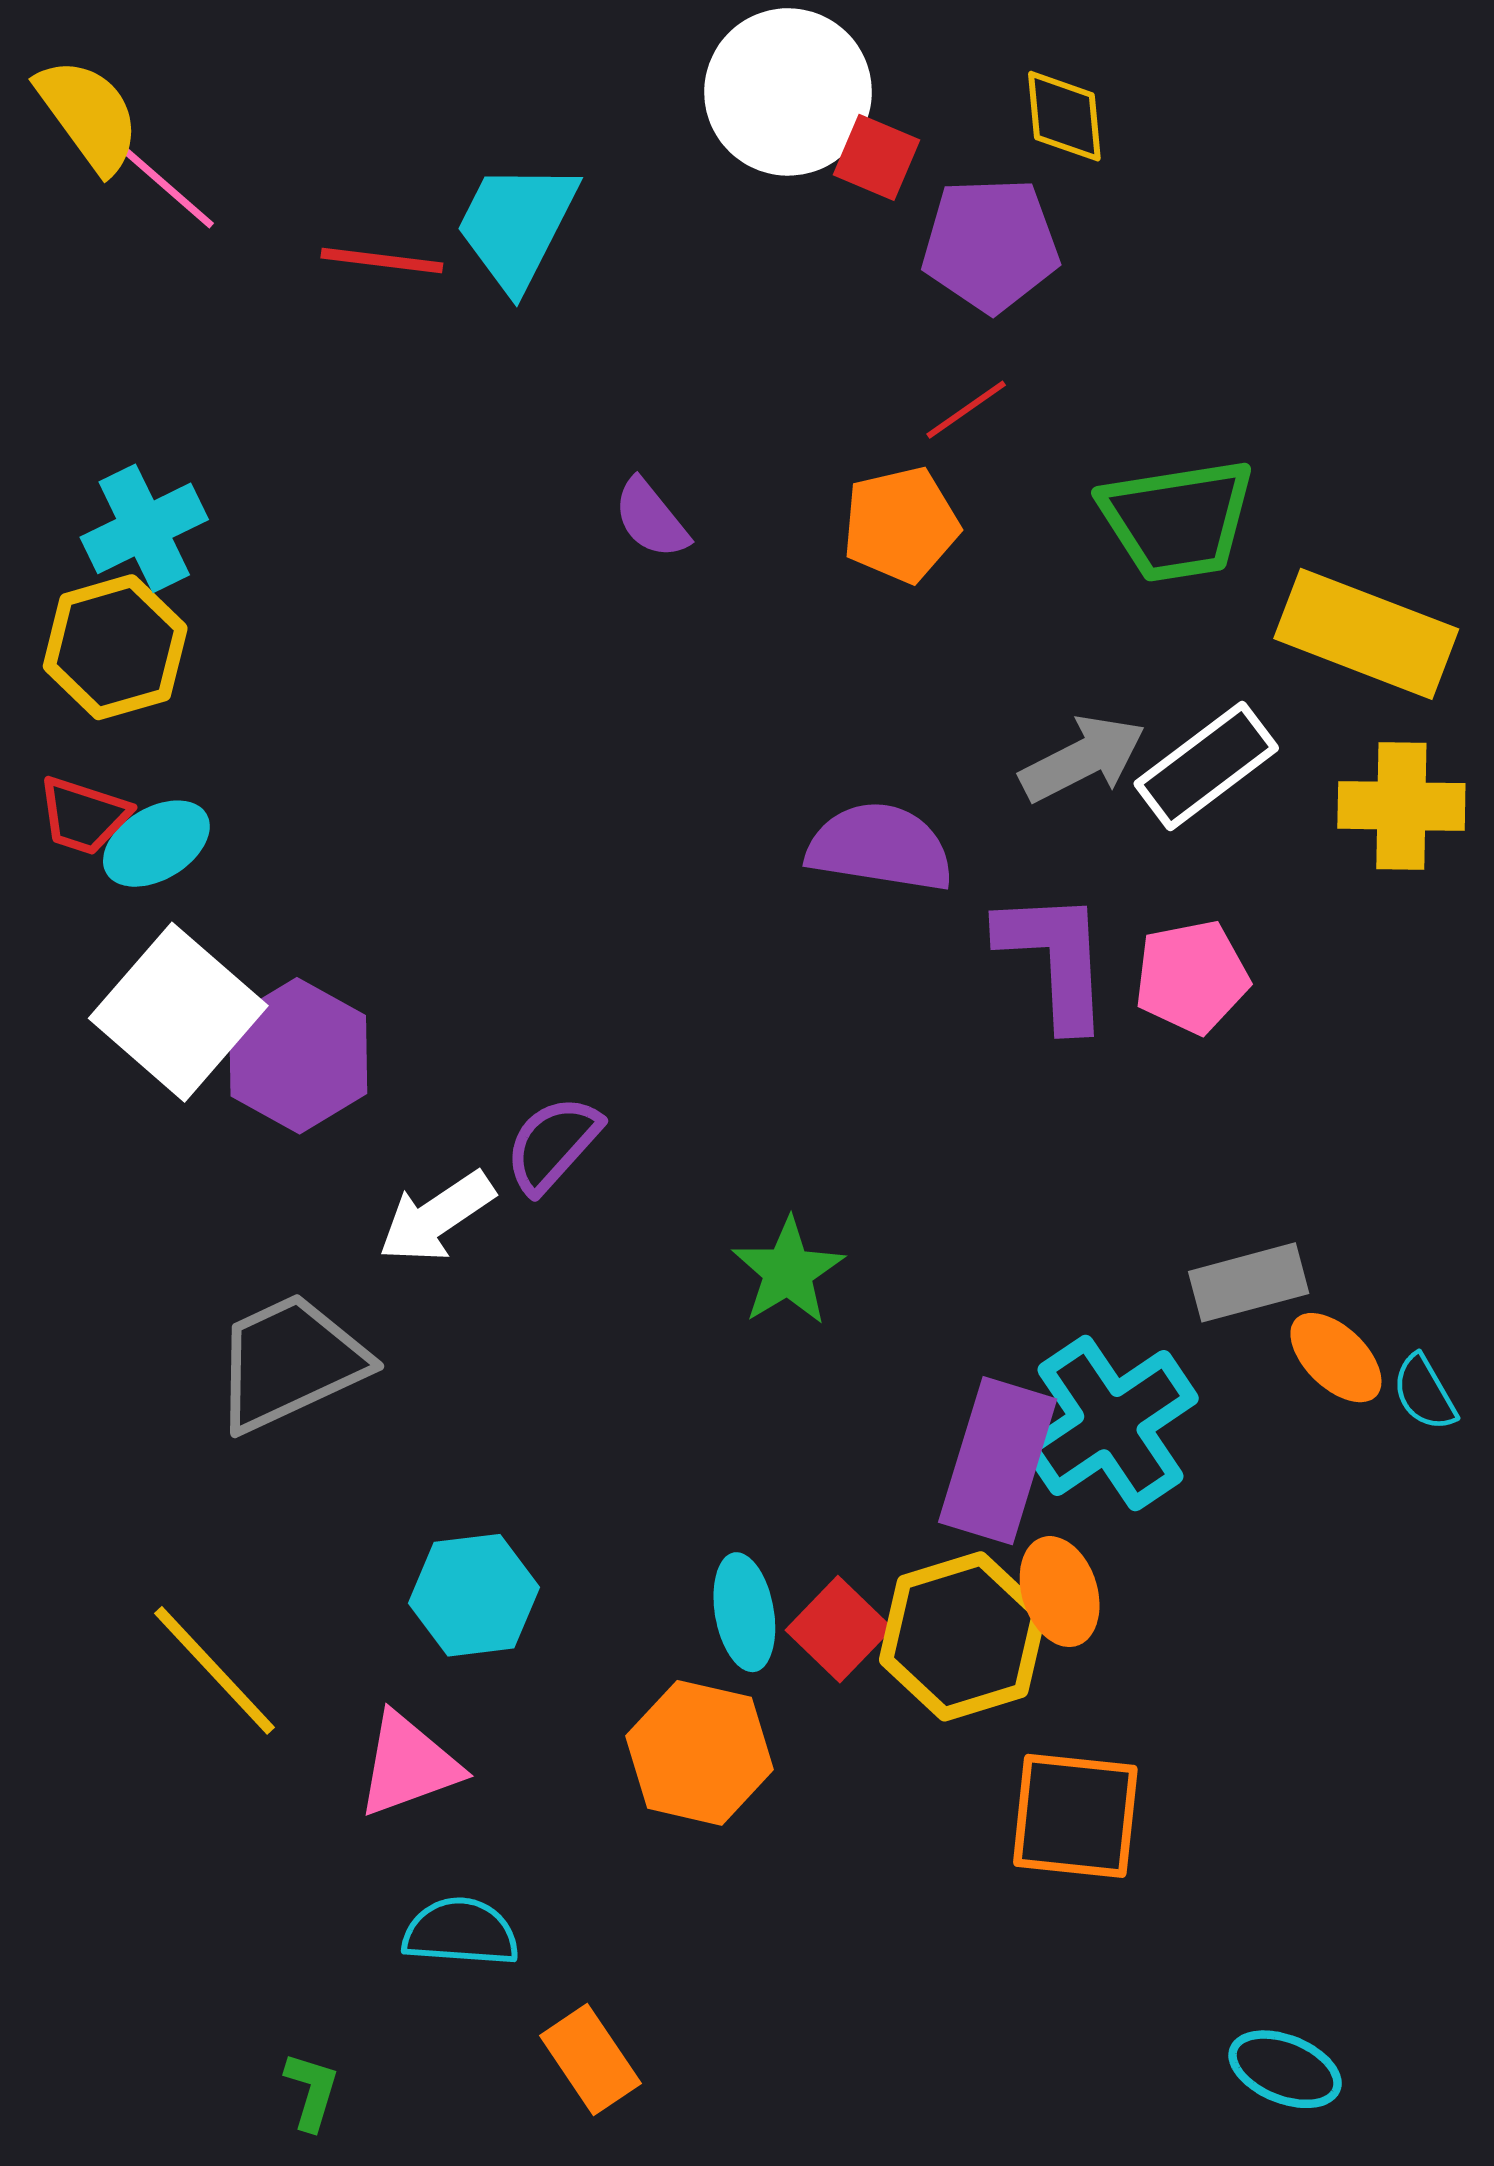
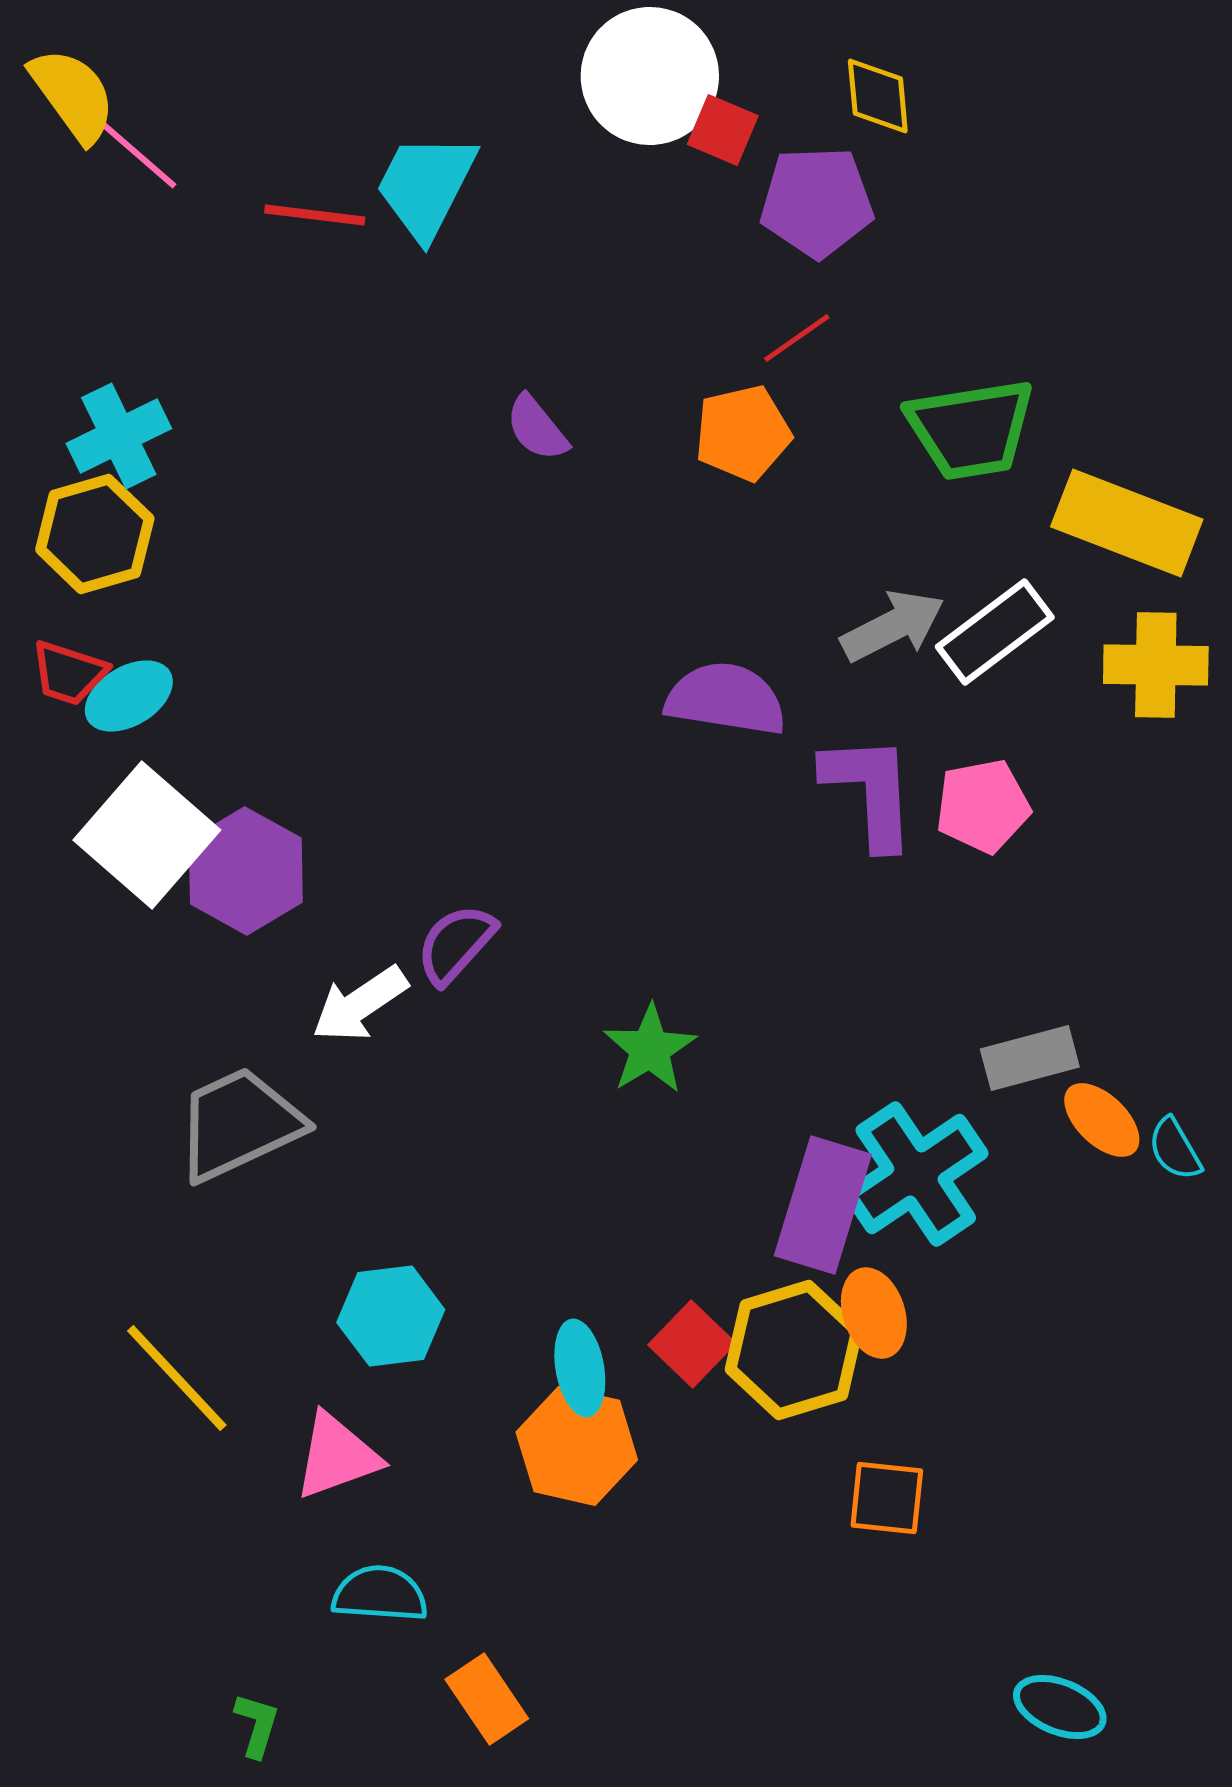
cyan ellipse: (744, 1612) -> (580, 1368), moved
orange square: (1075, 1816) -> (887, 1498), size x0.7

